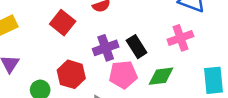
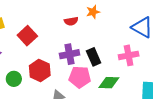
red square: (63, 23) -> (27, 36), moved

